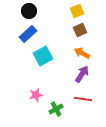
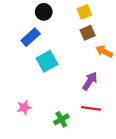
black circle: (29, 11) -> (44, 12), moved
orange arrow: (82, 53) -> (104, 51), moved
pink star: (36, 95) -> (24, 107), moved

